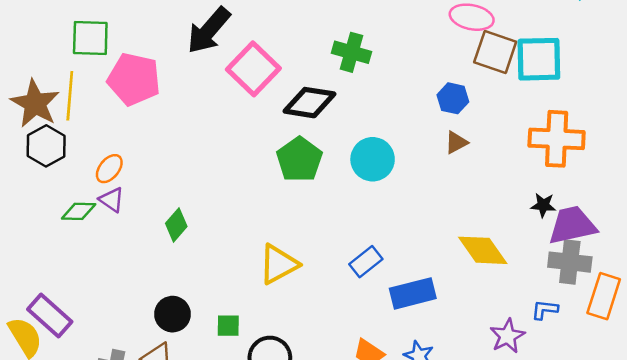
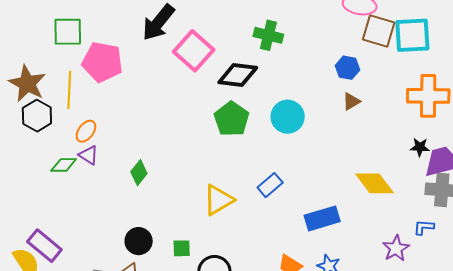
yellow line: (70, 96) -> (69, 90), moved
blue rectangle: (366, 262) -> (270, 185), moved

